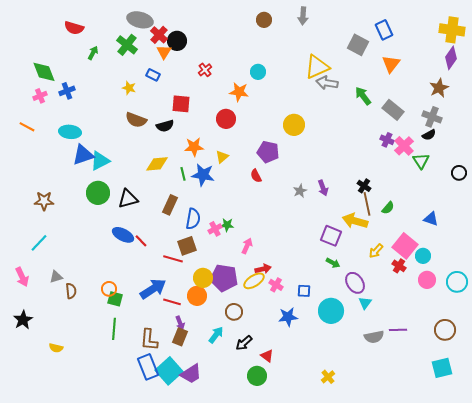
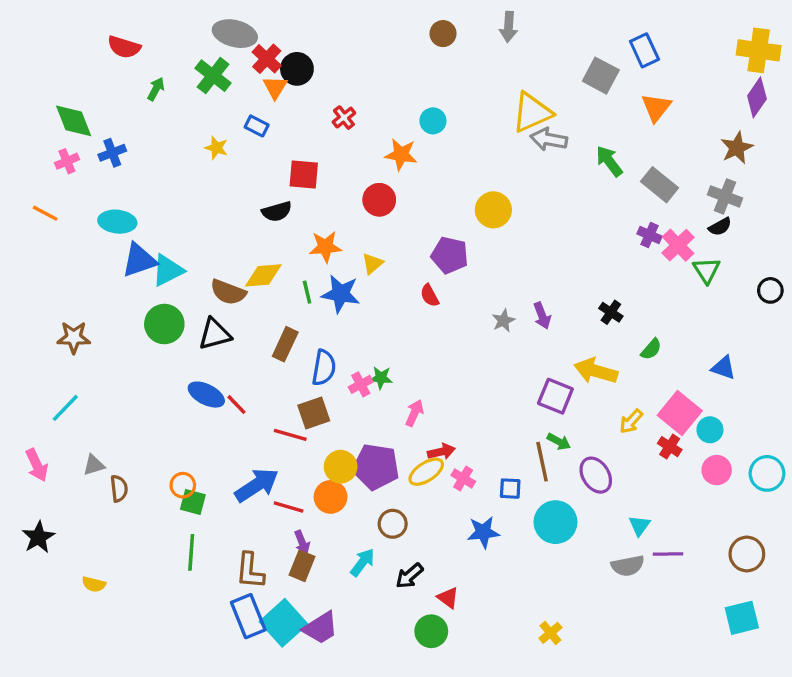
brown semicircle: (136, 120) -> (228, 292), moved
brown line: (367, 204) -> (542, 462), moved
cyan triangle: (365, 303) -> (639, 525), moved

